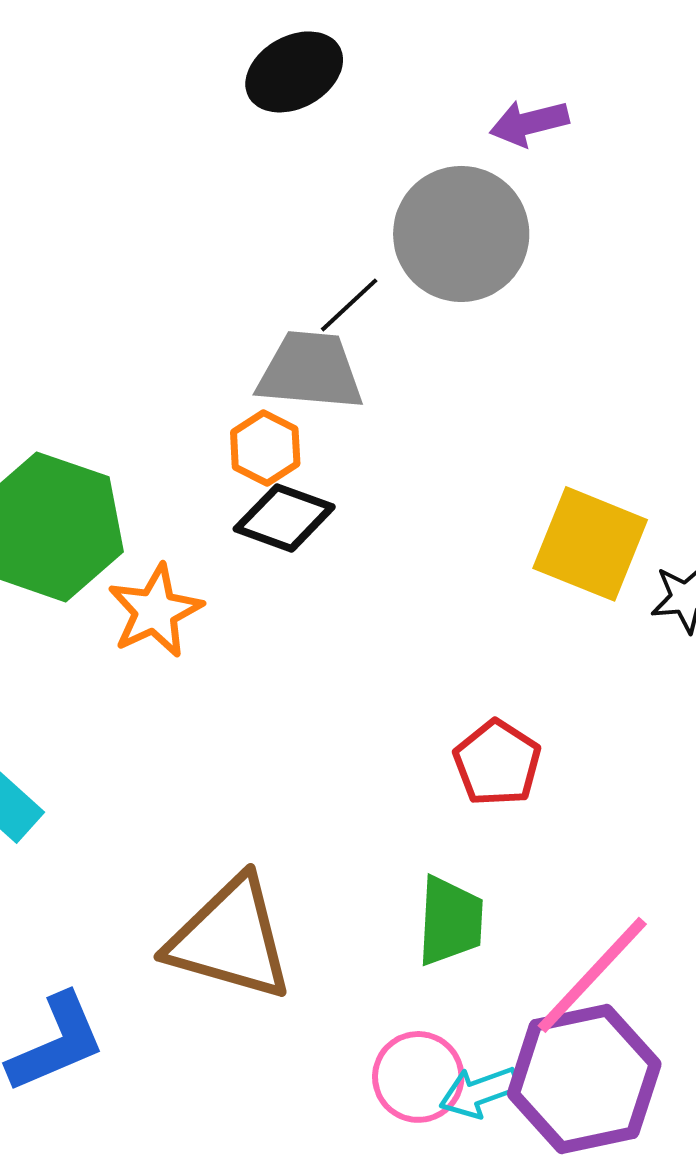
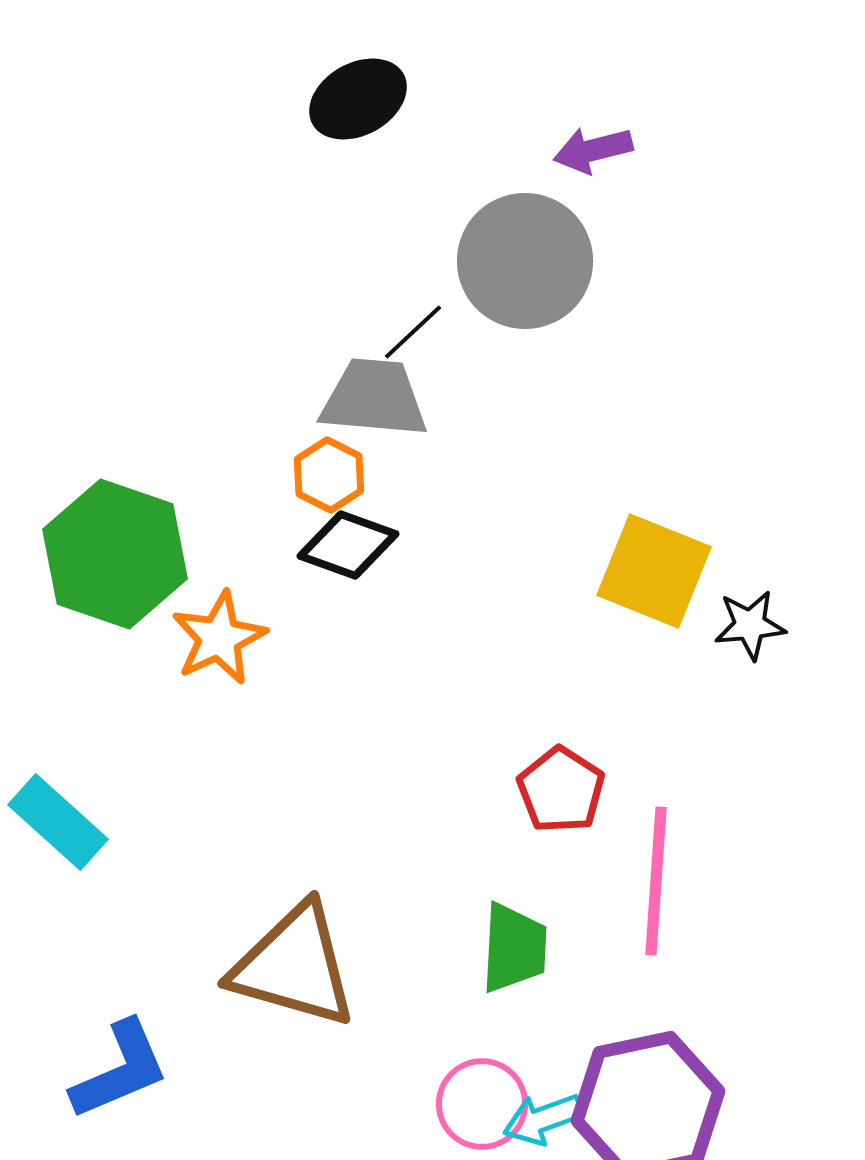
pink line: (592, 975) -> (656, 881), moved, turned -39

